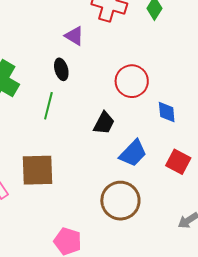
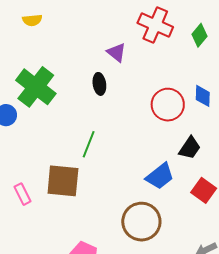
green line: (48, 106) -> (89, 144), moved
blue diamond: (167, 112) -> (203, 96), moved
black trapezoid: (104, 123) -> (190, 148), moved

